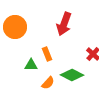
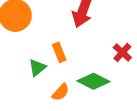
green triangle: (31, 65) -> (37, 68), turned -40

